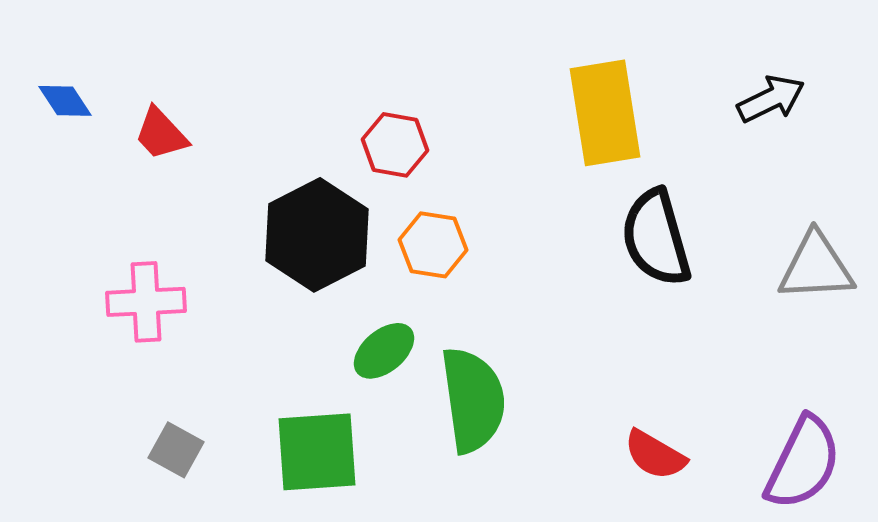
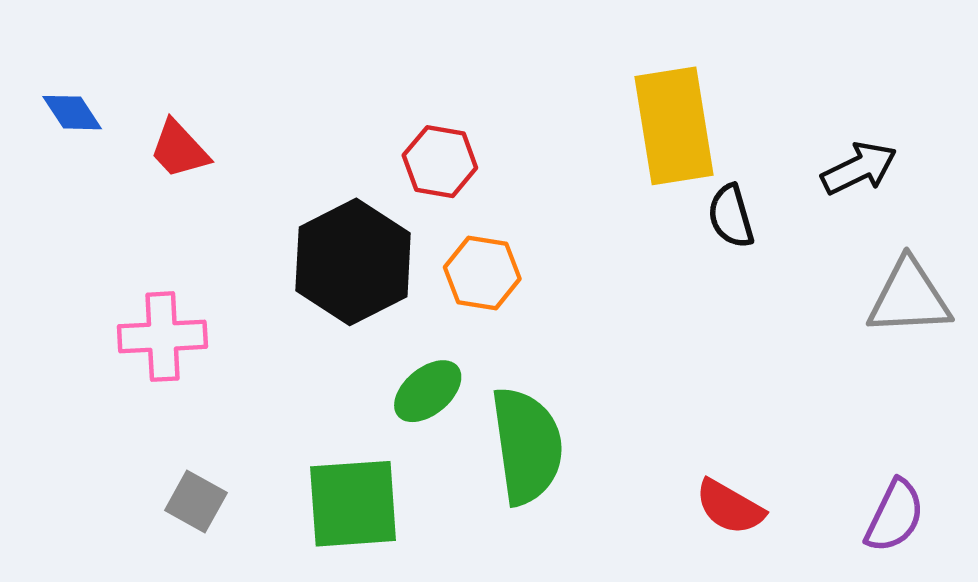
black arrow: (771, 99) -> (859, 168), moved
black semicircle: (656, 238) -> (731, 216), moved, size x0.6
purple semicircle: (803, 463) -> (895, 516), size x0.7

